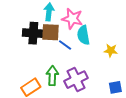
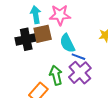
cyan semicircle: (83, 35) -> (67, 43), moved
blue line: (65, 45) -> (78, 57), moved

